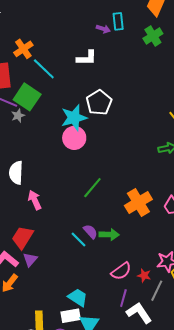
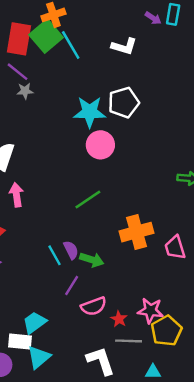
green square: (27, 97) -> (46, 36), moved
pink circle: (74, 138) -> (100, 145), moved
gray line: (157, 291) -> (129, 341), turned 50
cyan trapezoid: (78, 297) -> (34, 323), turned -85
purple line: (123, 298) -> (72, 285), moved

